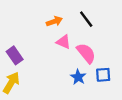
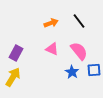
pink triangle: (63, 42) -> (52, 49), moved
purple rectangle: (15, 55) -> (16, 53), turned 63

